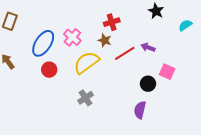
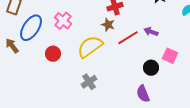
pink cross: (72, 37) -> (63, 21), moved
blue ellipse: (43, 43) -> (31, 28), moved
purple semicircle: (140, 110) -> (143, 94), turned -36

